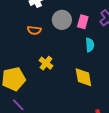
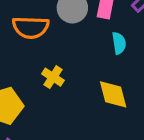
orange semicircle: (34, 30) -> (31, 27), size x1.6

